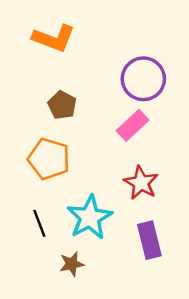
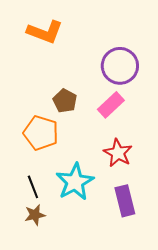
brown pentagon: (62, 105) -> (65, 101), moved
brown star: (72, 264) -> (35, 215), moved

